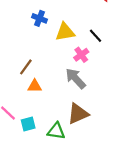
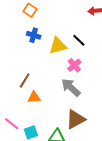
black line: (95, 36) -> (79, 40), moved

